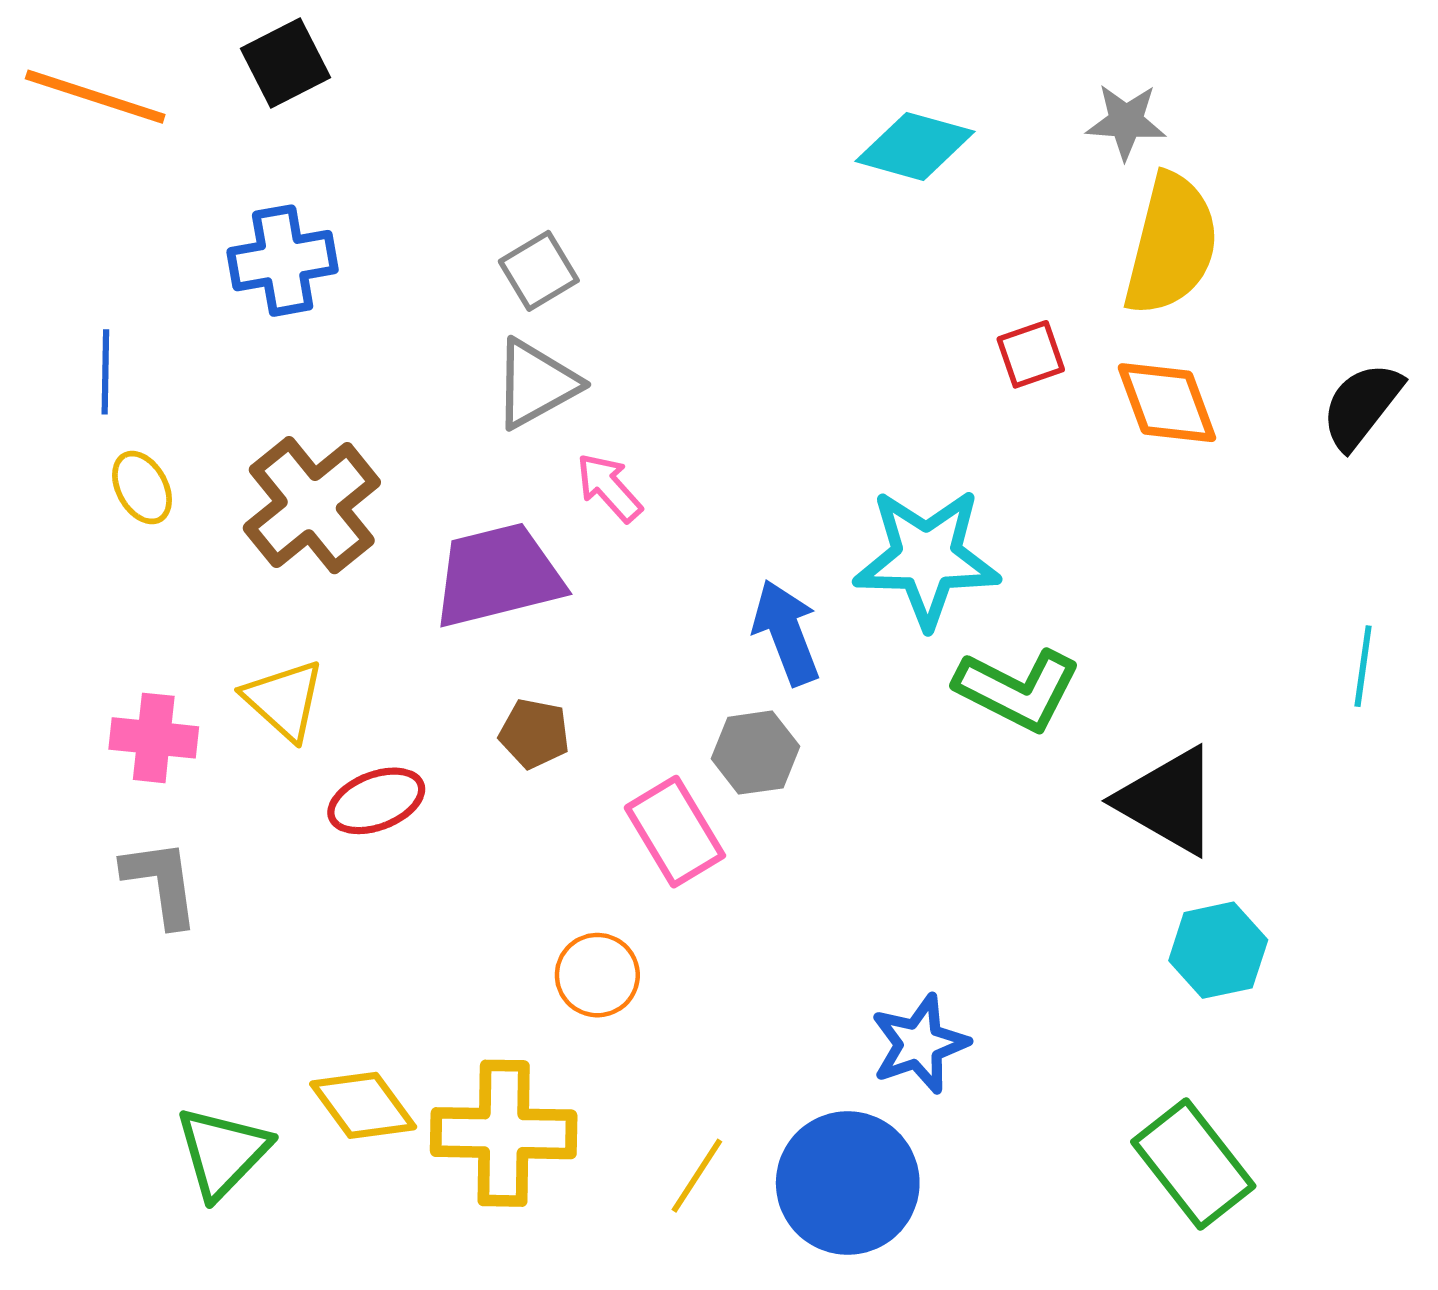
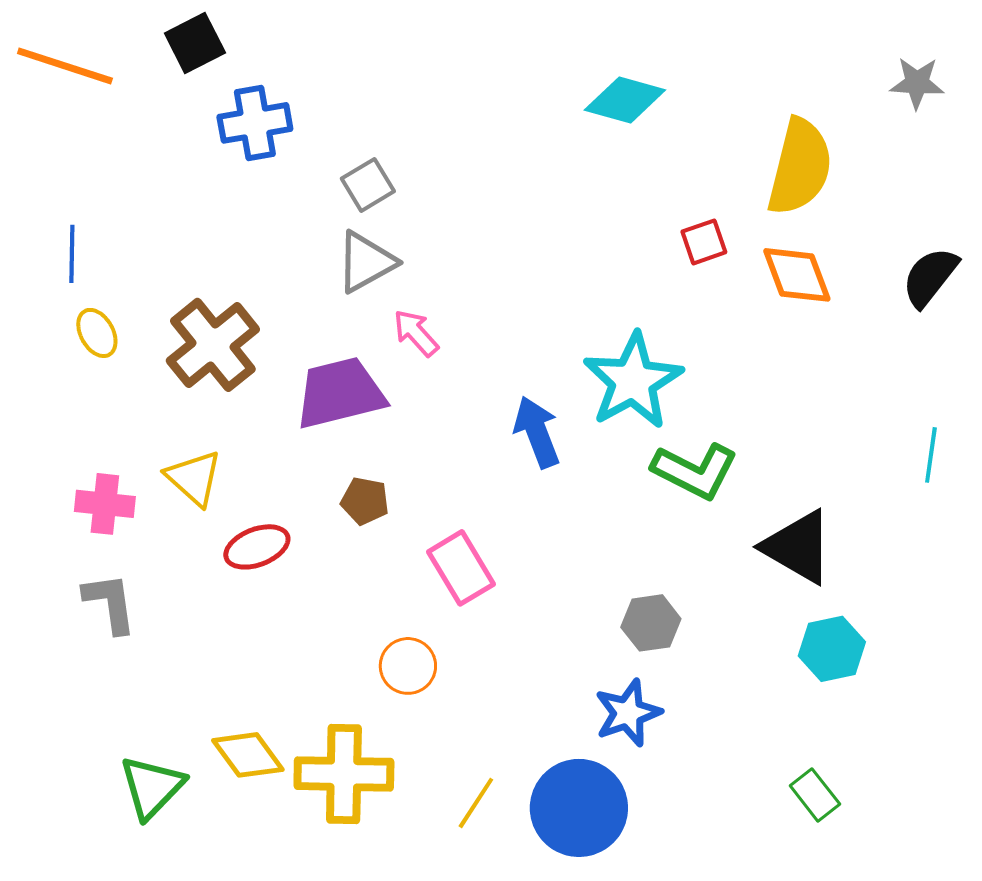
gray star: (1126, 122) -> (917, 83), moved
blue cross: (283, 261) -> (255, 123), moved
cyan star: (927, 558) -> (633, 381), turned -30
gray hexagon: (755, 753) -> (651, 623), moved
green rectangle: (1193, 1164) -> (815, 795), size x0.6

